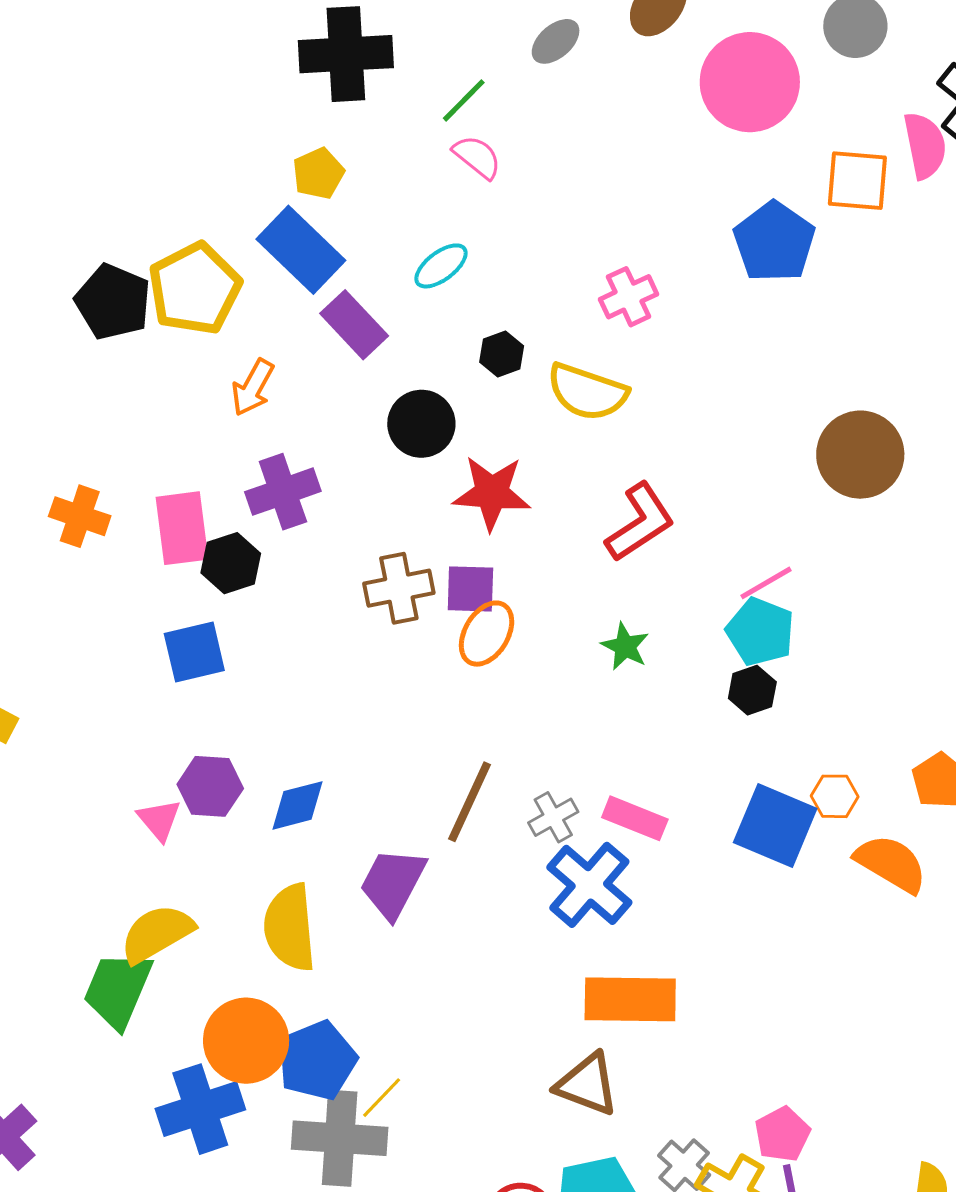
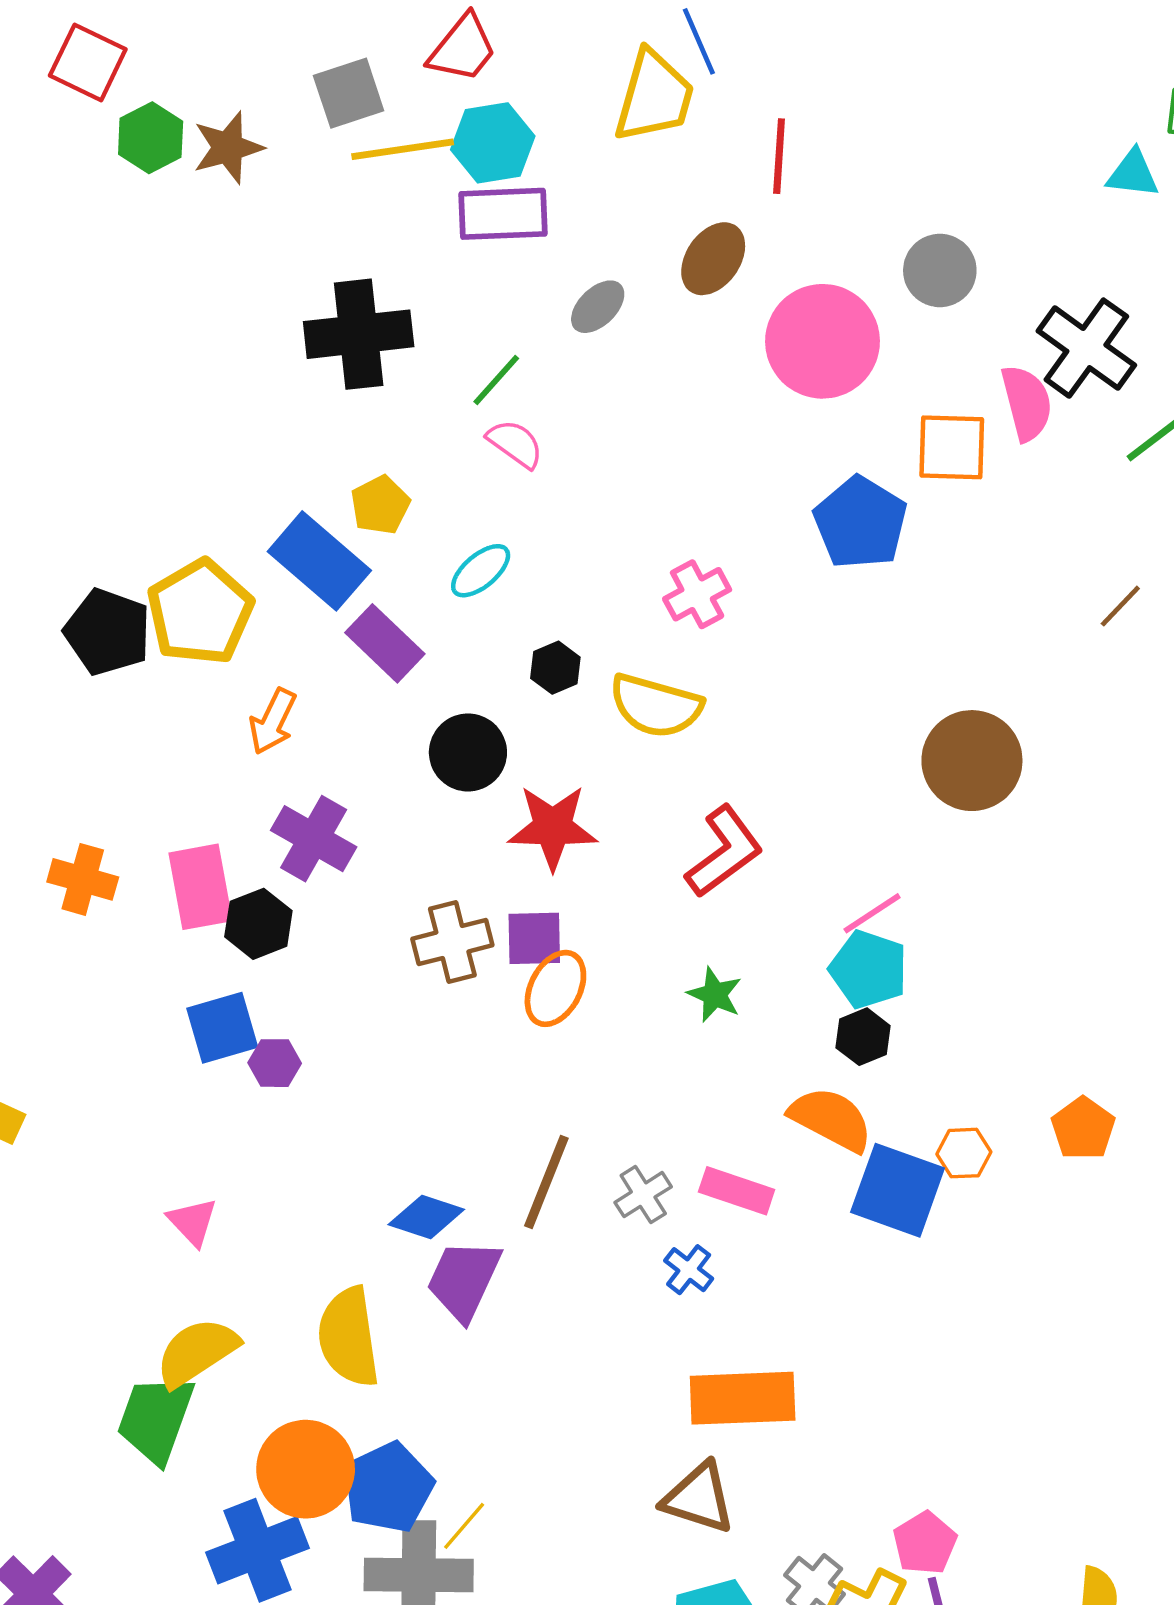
yellow pentagon: (318, 173) -> (380, 505), moved
purple cross: (283, 492) -> (314, 839), turned -38
purple hexagon: (210, 786) -> (275, 1063), moved, size x0.7
blue diamond: (297, 805) -> (426, 1217), moved, turned 36
orange semicircle: (891, 864) -> (831, 1119), moved
blue cross: (589, 885) -> (689, 1270), size x0.5

